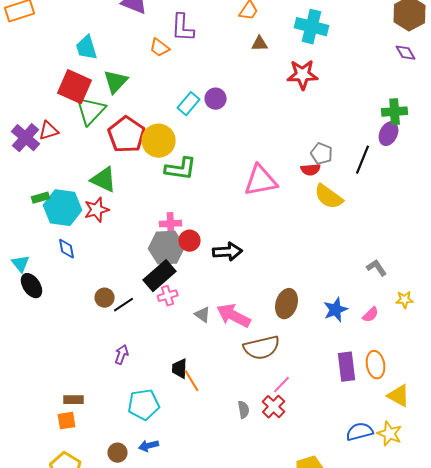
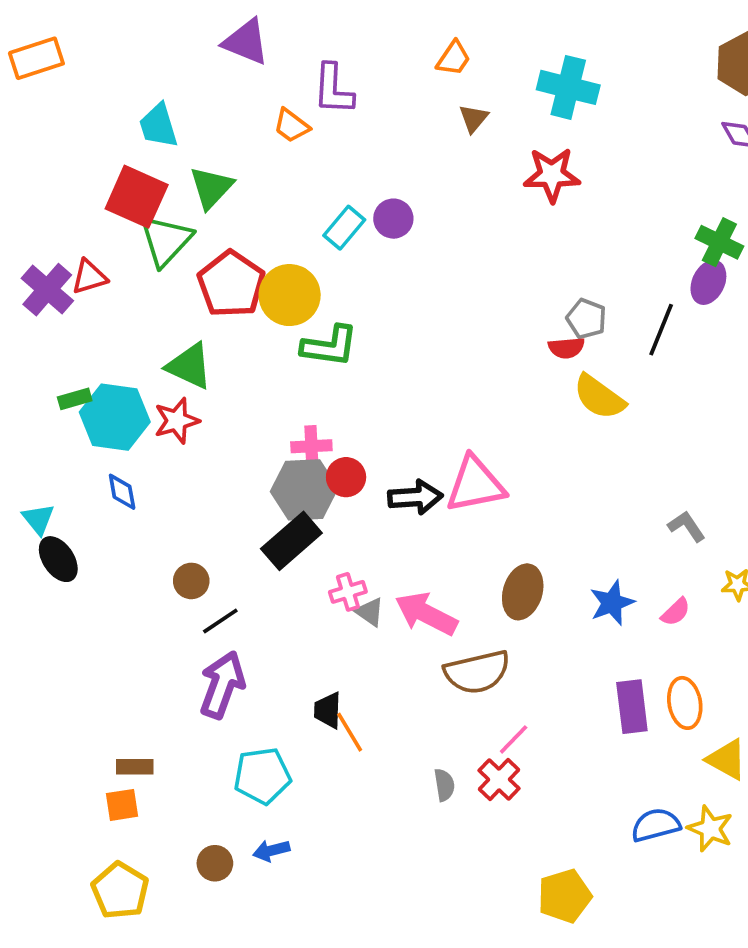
brown triangle: (260, 44) -> (474, 118), turned -48
green cross: (395, 112) -> (719, 242), turned 30
pink triangle: (261, 181) -> (475, 484), moved
pink cross: (168, 296) -> (348, 592), moved
black line: (124, 305) -> (220, 621), moved
purple arrow: (122, 355) -> (222, 685), size x1.8

